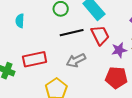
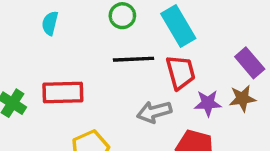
gray arrow: (76, 60) -> (154, 112), moved

